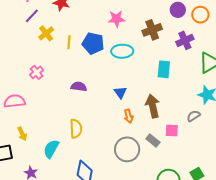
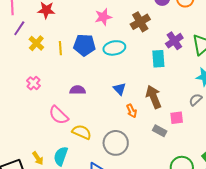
purple cross: (185, 40) -> (174, 41), moved
pink semicircle: (15, 101) -> (59, 115), moved, turned -120
yellow semicircle: (76, 129) -> (82, 132), turned -54
yellow arrow: (22, 134) -> (38, 158), moved
gray circle: (127, 149) -> (116, 143), moved

